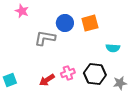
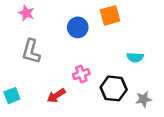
orange square: (90, 23) -> (110, 15), moved
gray L-shape: (45, 38) -> (31, 51), moved, turned -85
pink cross: (68, 73) -> (81, 74), moved

